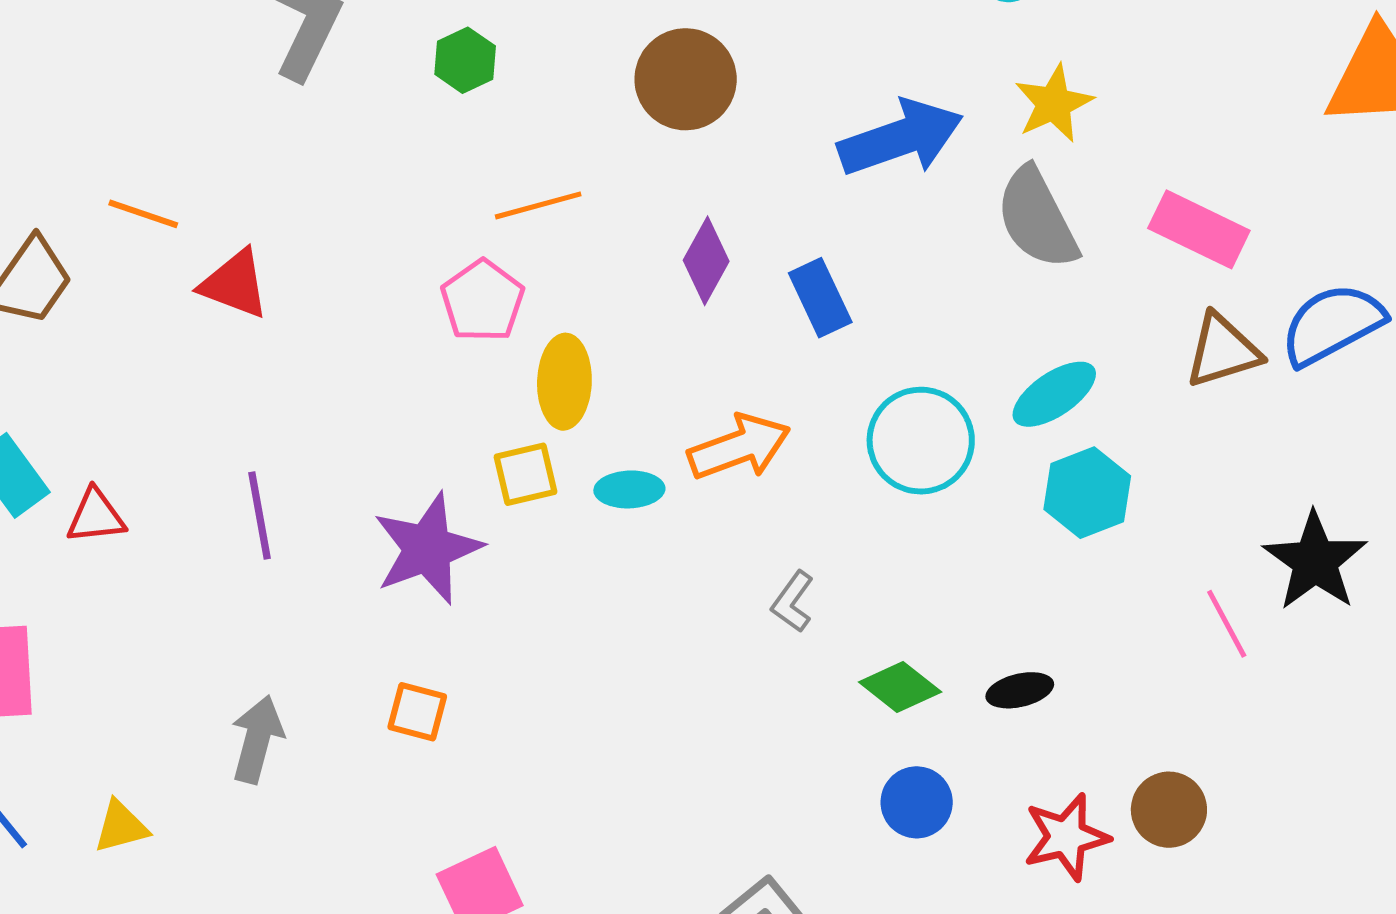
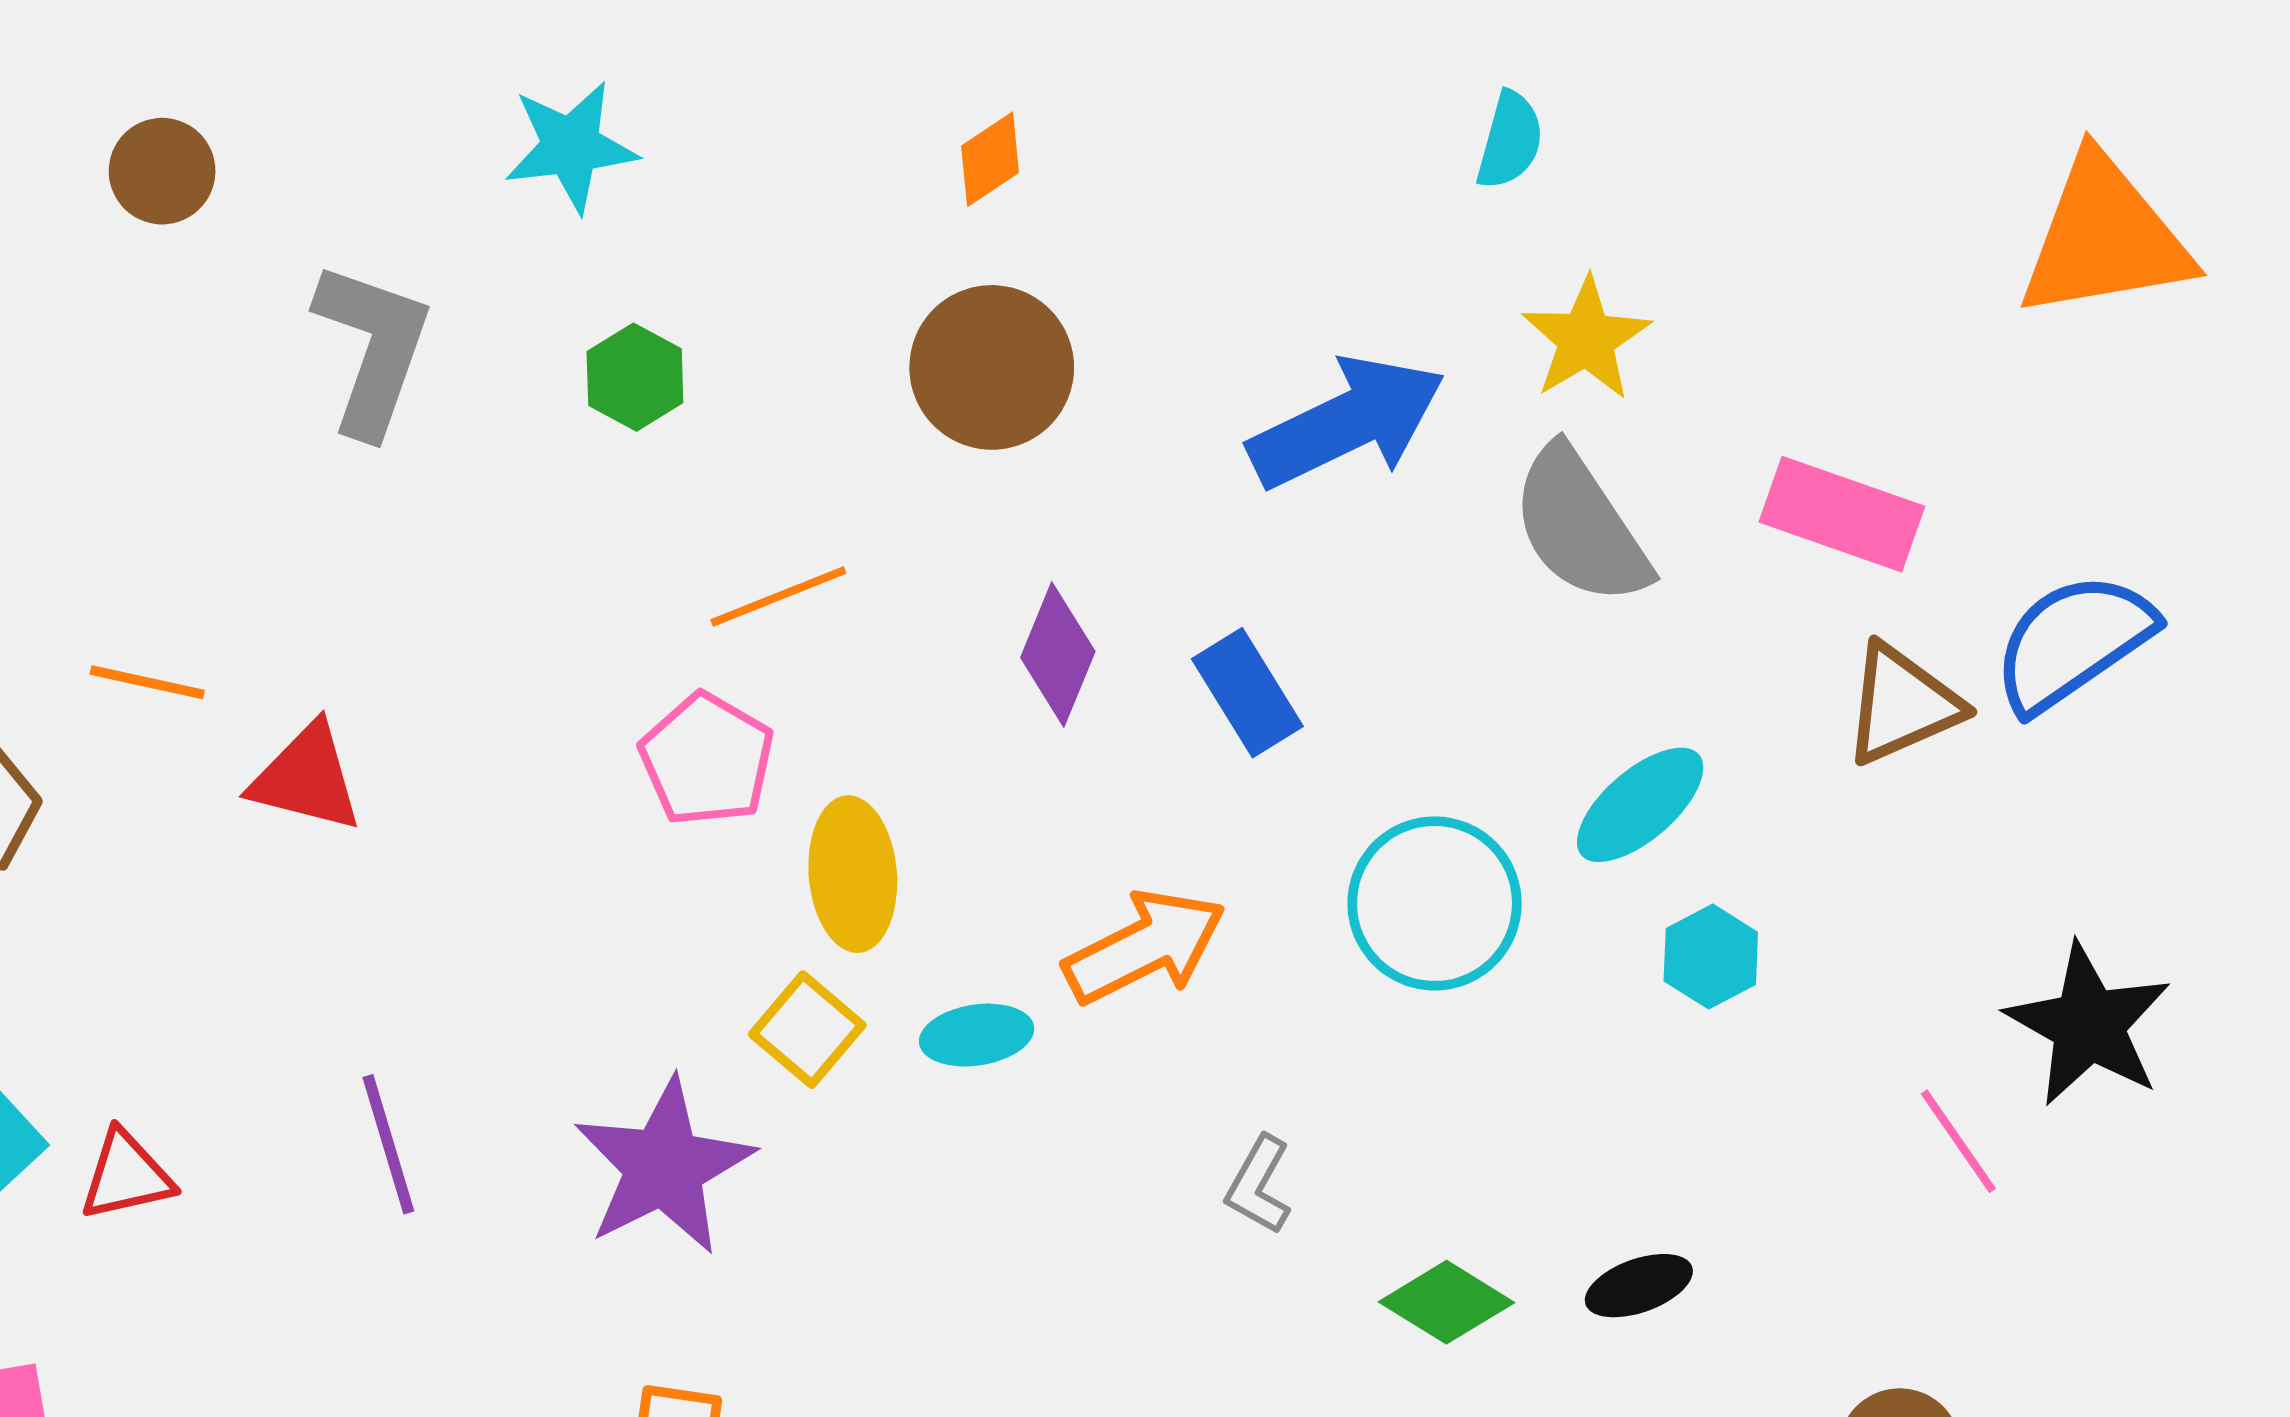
yellow square: (526, 474) -> (807, 1030), turned -30
cyan hexagon: (1087, 493) -> (1711, 957), size x0.7

